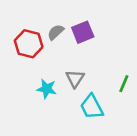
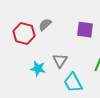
purple square: (83, 32) -> (85, 30), moved, turned 30

